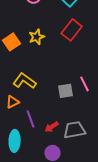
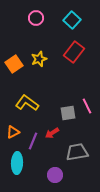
orange triangle: (13, 102) -> (13, 132), moved
purple line: (31, 119) -> (33, 141), turned 42
red arrow: (52, 127) -> (52, 133), moved

